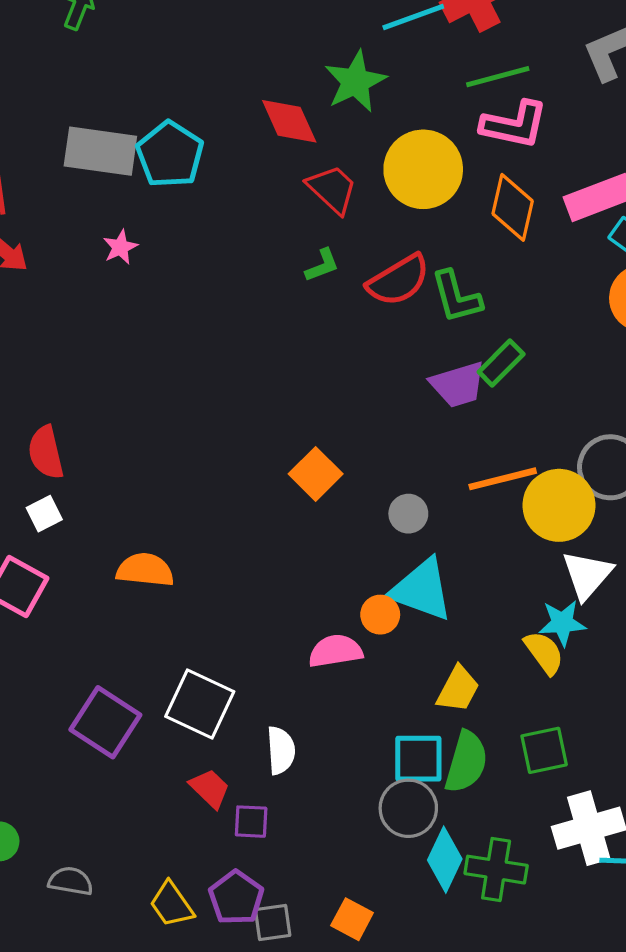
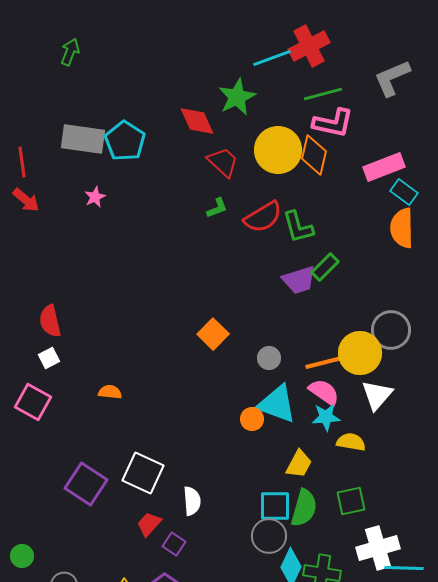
orange diamond: (513, 207) -> (314, 155), moved
orange line: (503, 479) -> (326, 362), moved
orange semicircle: (145, 570) -> (110, 392), size x0.7
cyan star: (562, 623) -> (326, 417), moved
pink semicircle: (335, 651) -> (324, 392), moved, turned 44
yellow semicircle: (544, 653) -> (351, 442), turned -44
red trapezoid: (210, 788) -> (149, 524), turned -92
purple square: (251, 822) -> (174, 544), turned 30

